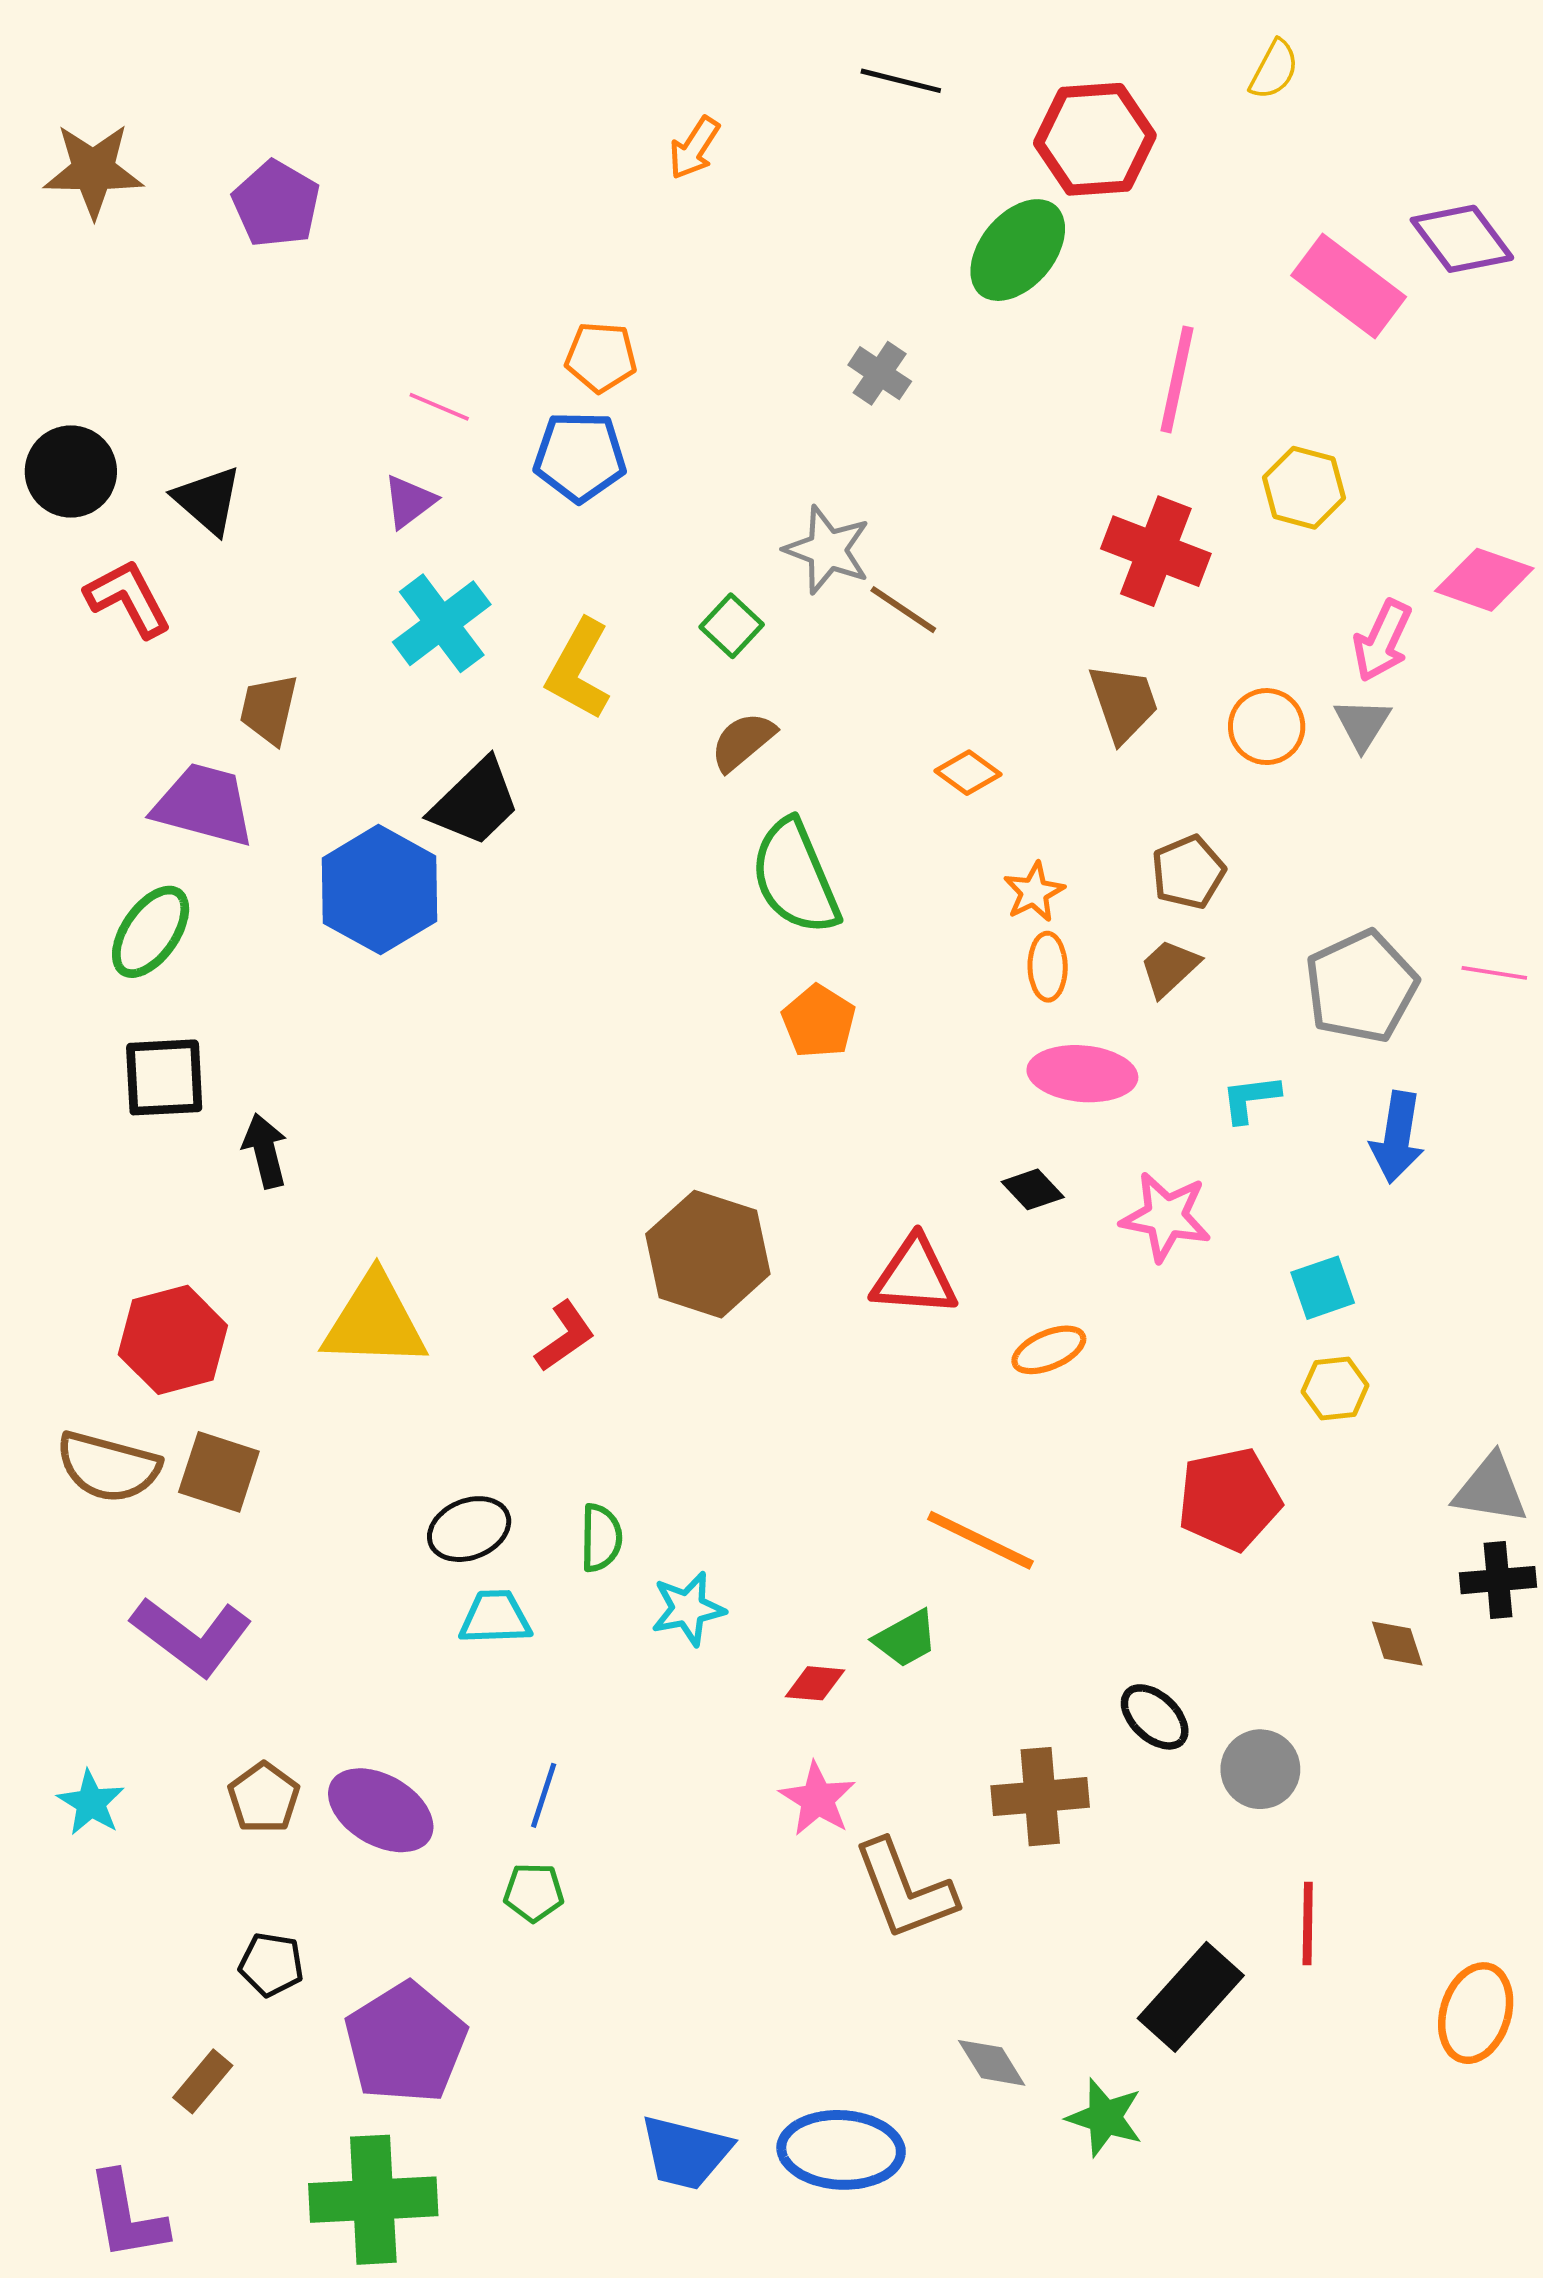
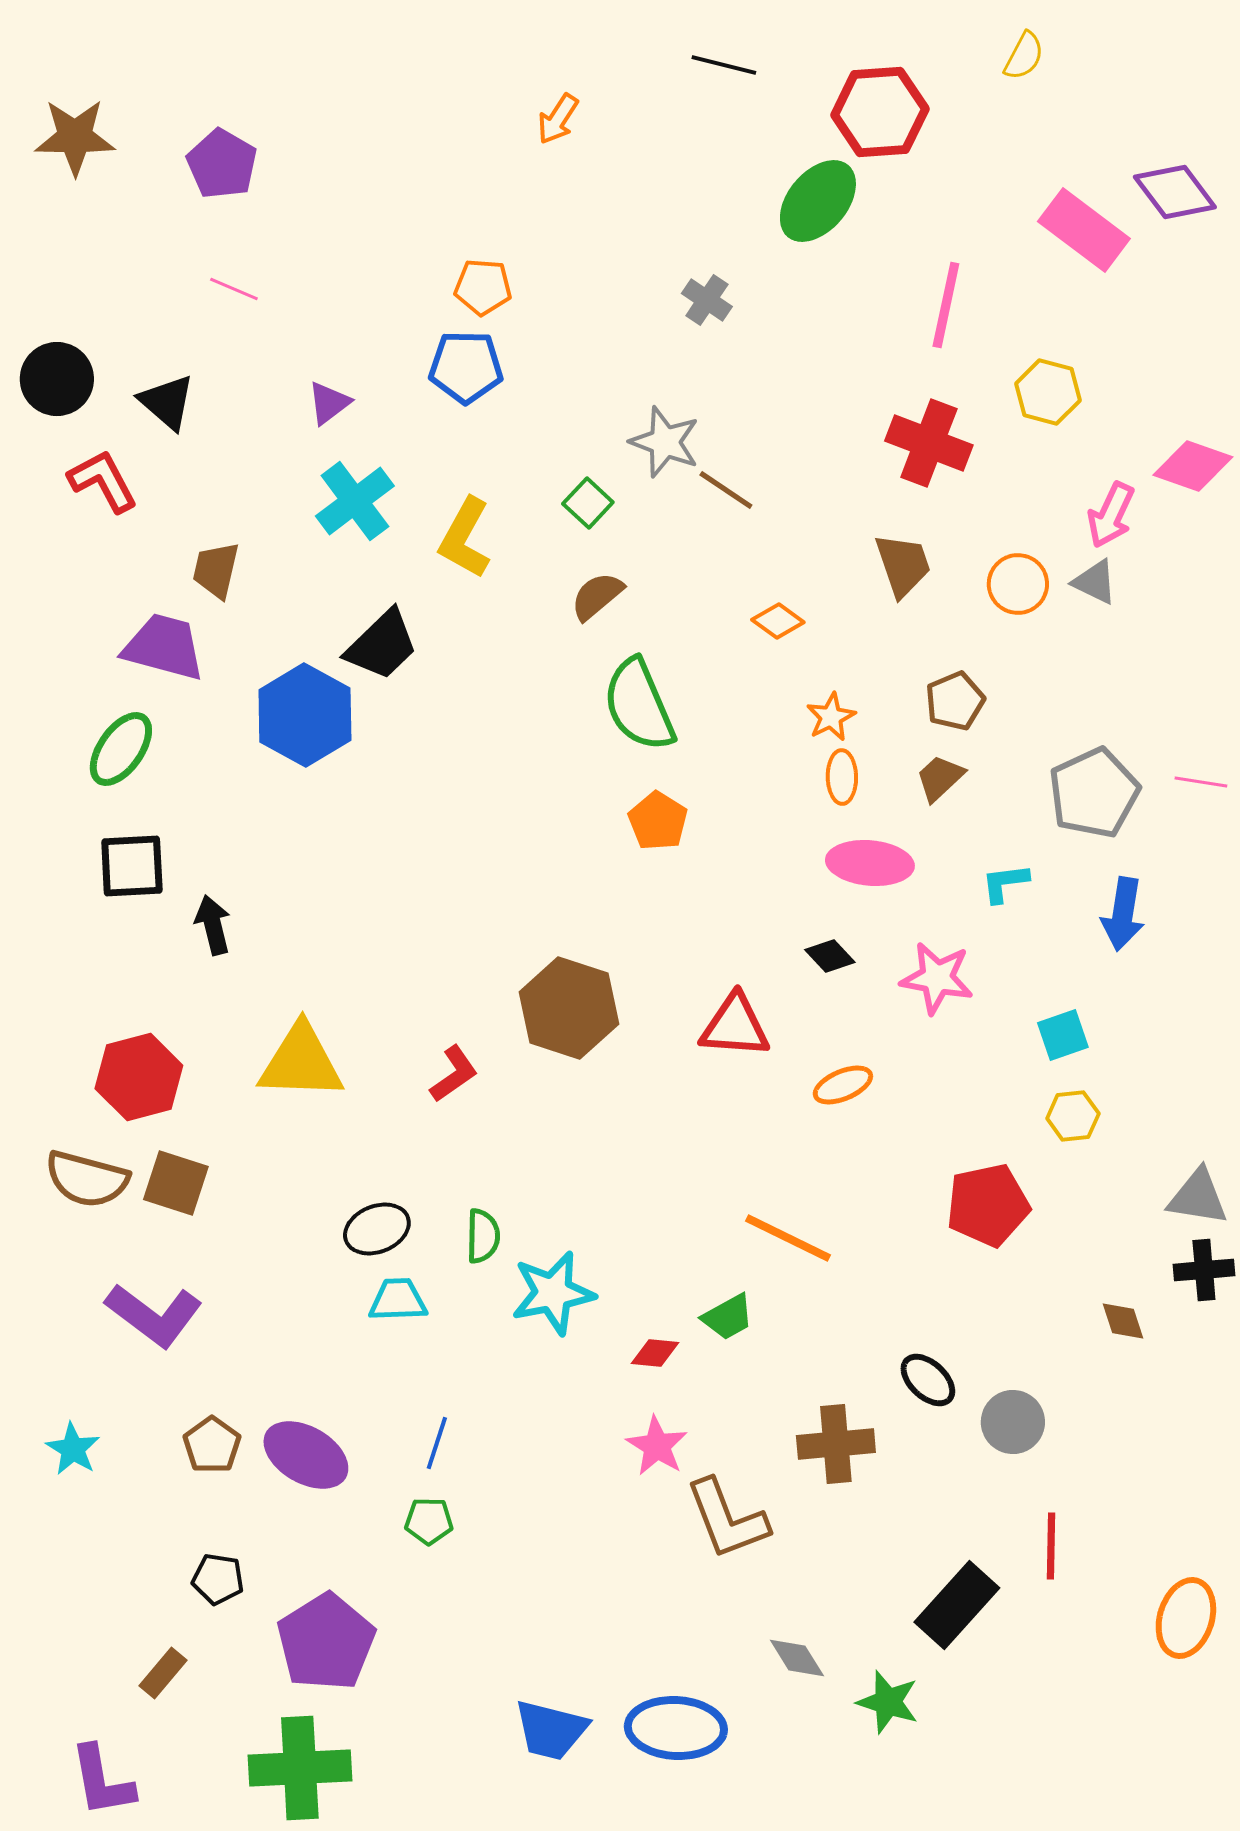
pink line: (439, 407) -> (234, 289), moved
gray triangle: (1362, 724) -> (1095, 582), turned -36
cyan star: (688, 1609) -> (553, 1293), size x1.4

